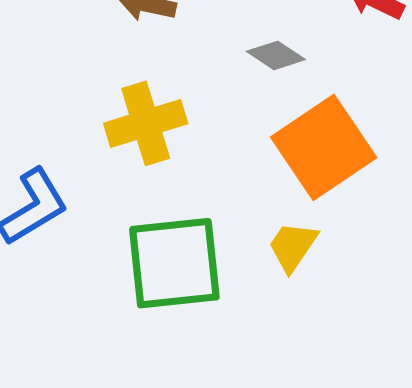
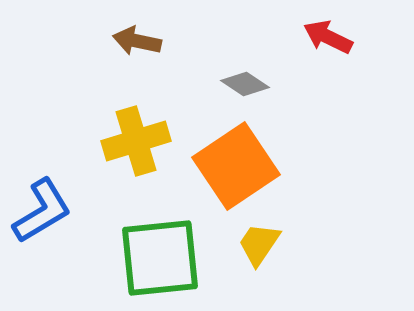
orange square: (324, 147) -> (236, 166), moved

